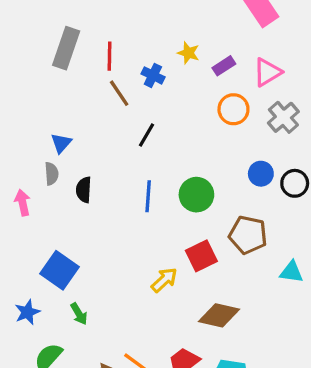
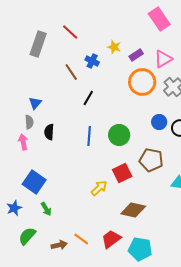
red line: (109, 56) -> (70, 32), moved, turned -48
orange circle: (233, 109) -> (142, 82), size x1.4
pink arrow: (23, 203) -> (23, 142), moved

